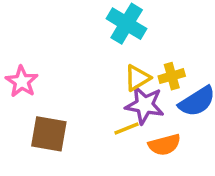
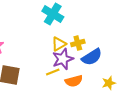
purple star: (145, 105) -> (63, 59), turned -30

